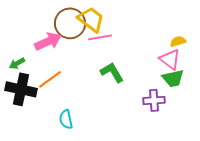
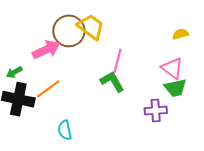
pink line: (100, 37) -> (117, 61), moved, turned -65
yellow semicircle: (178, 41) -> (180, 34), moved

